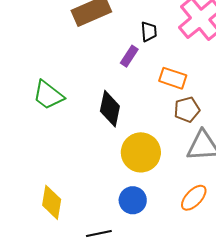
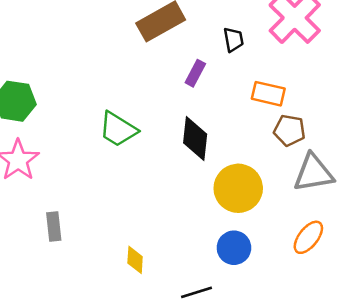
purple rectangle: (129, 56) -> (195, 73), moved
brown pentagon: (187, 110) -> (289, 130), turned 30
yellow diamond: (52, 202) -> (135, 260), size x0.7

